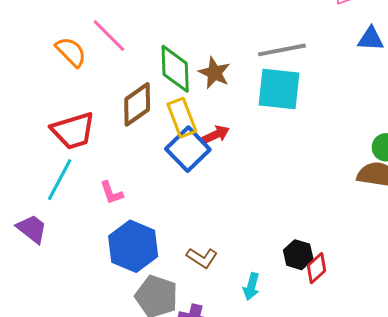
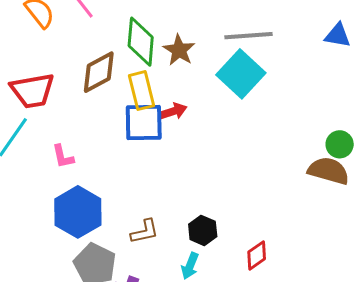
cyan square: (279, 89) -> (241, 74), turned 30
blue square: (188, 149) -> (144, 123), turned 36
black hexagon: (298, 255) -> (203, 230), moved
brown L-shape: (202, 258) -> (145, 232), turned -52

